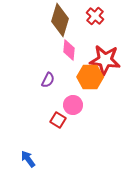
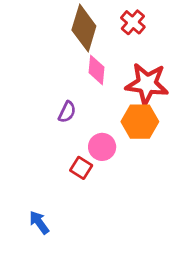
orange hexagon: (90, 77) -> (140, 122), moved

